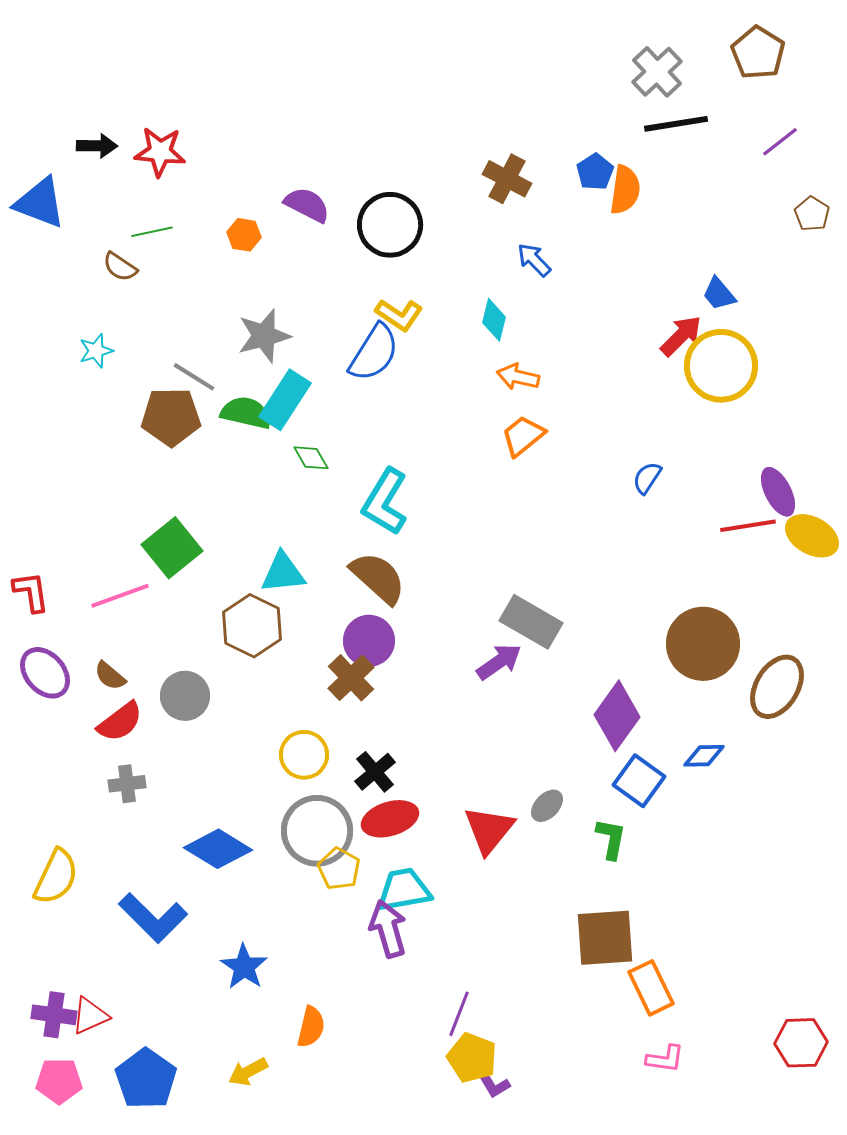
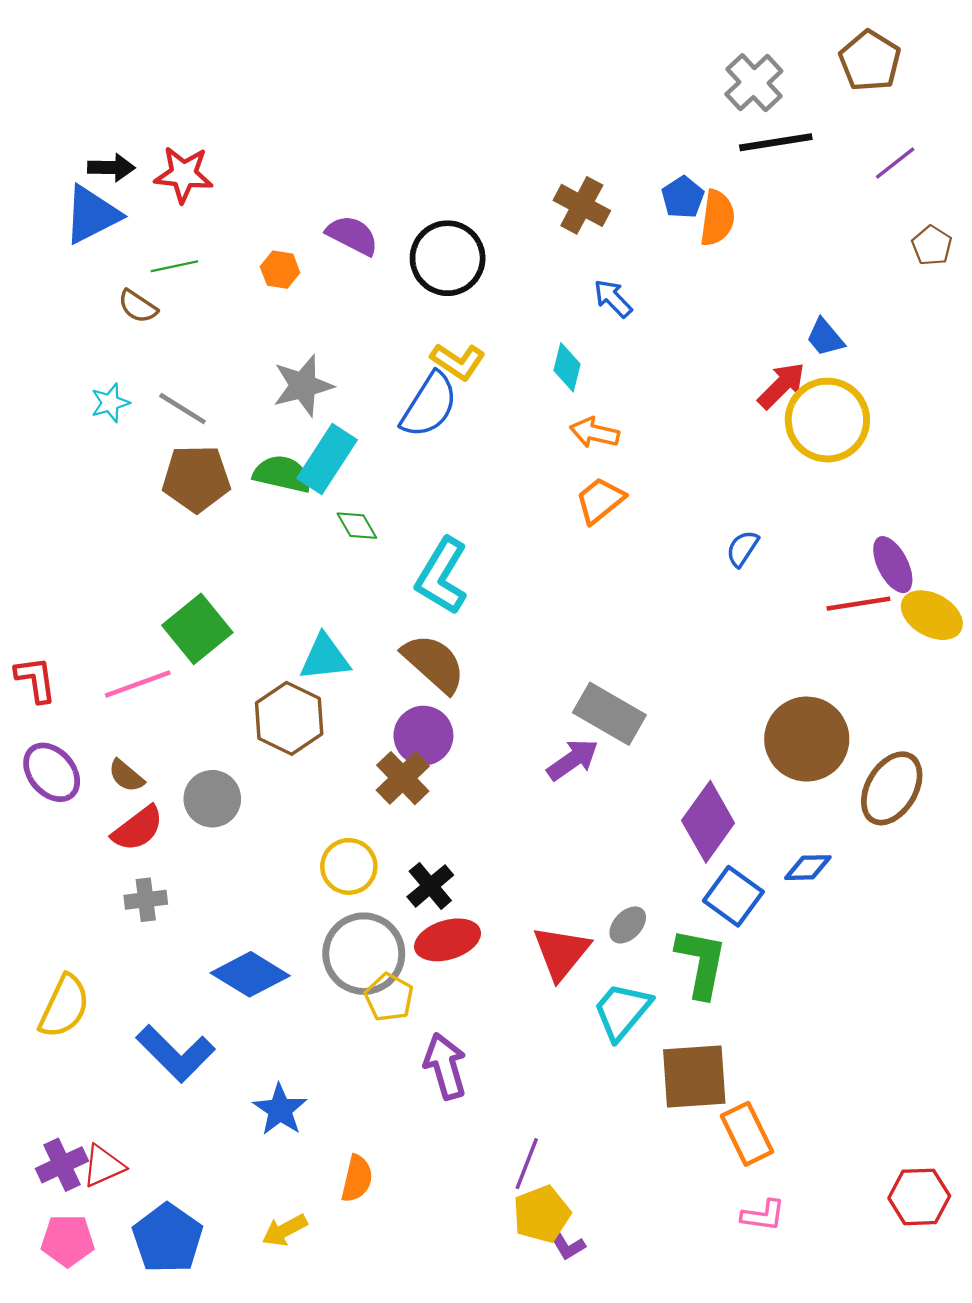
blue triangle: (40, 203) -> (92, 215), moved, turned -48
gray line: (194, 377) -> (182, 409), moved
green L-shape: (611, 839) -> (701, 963), size x1.5
cyan trapezoid: (404, 890) -> (622, 1011), moved, turned -40
purple cross: (54, 1015) -> (62, 1165), turned -33
yellow pentagon: (472, 1058) -> (542, 1214), turned 30

